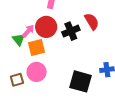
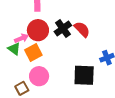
red semicircle: (92, 21) -> (82, 29), moved
pink arrow: (28, 31) -> (21, 38), turned 40

